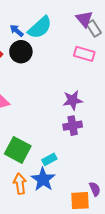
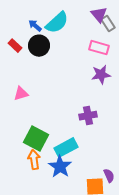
purple star: (73, 100) -> (101, 75), moved
cyan rectangle: (49, 159) -> (66, 148), size x1.6
orange arrow: (20, 184) -> (34, 160), moved

